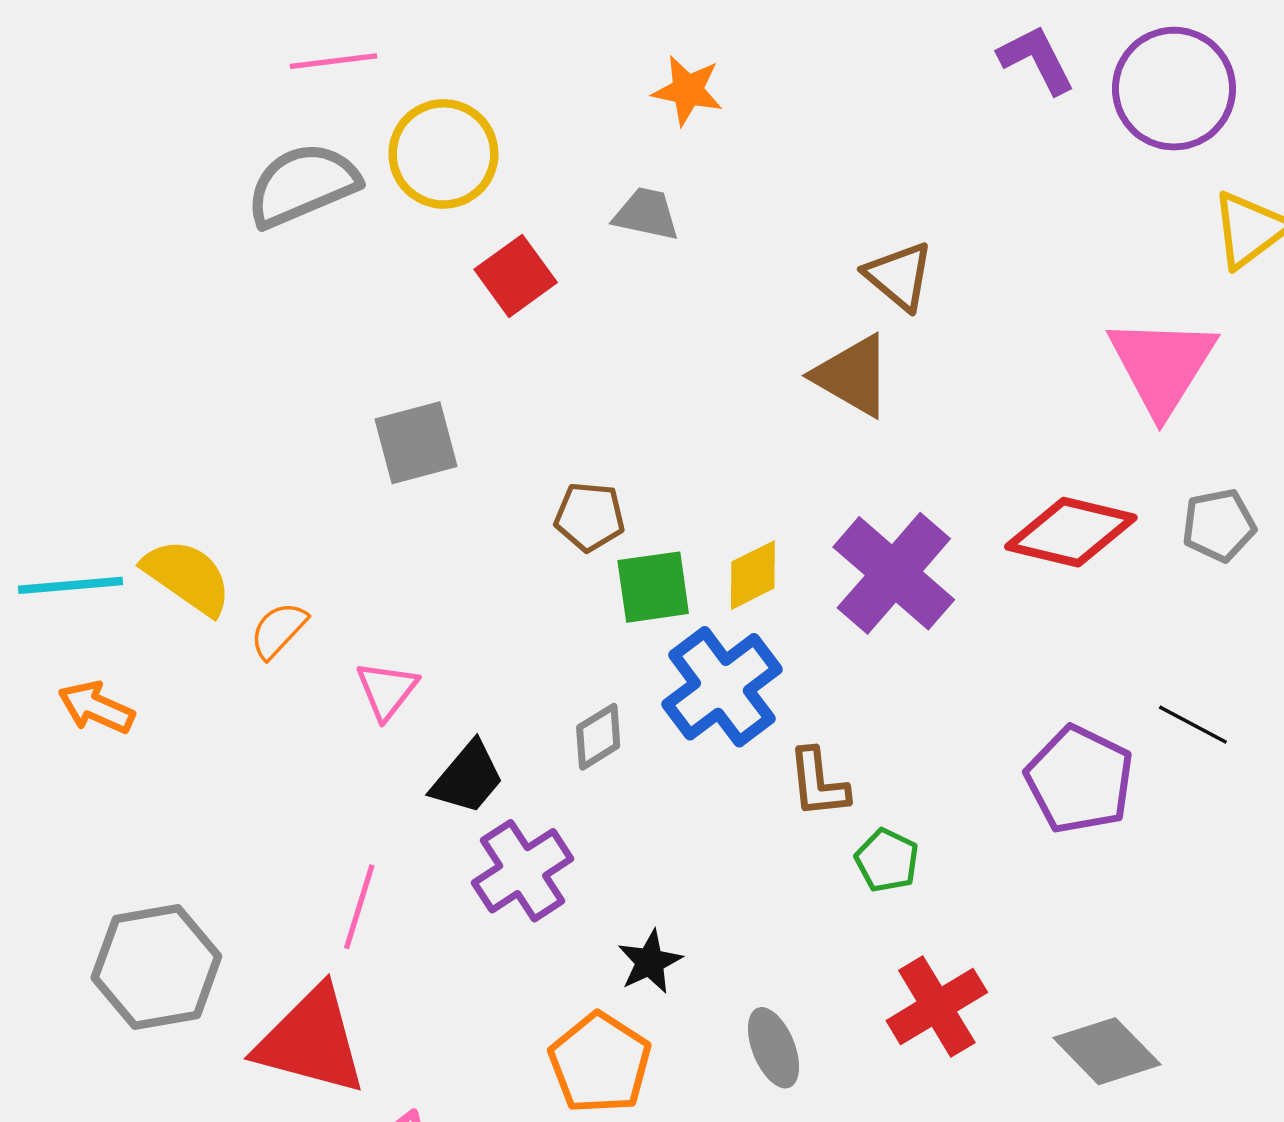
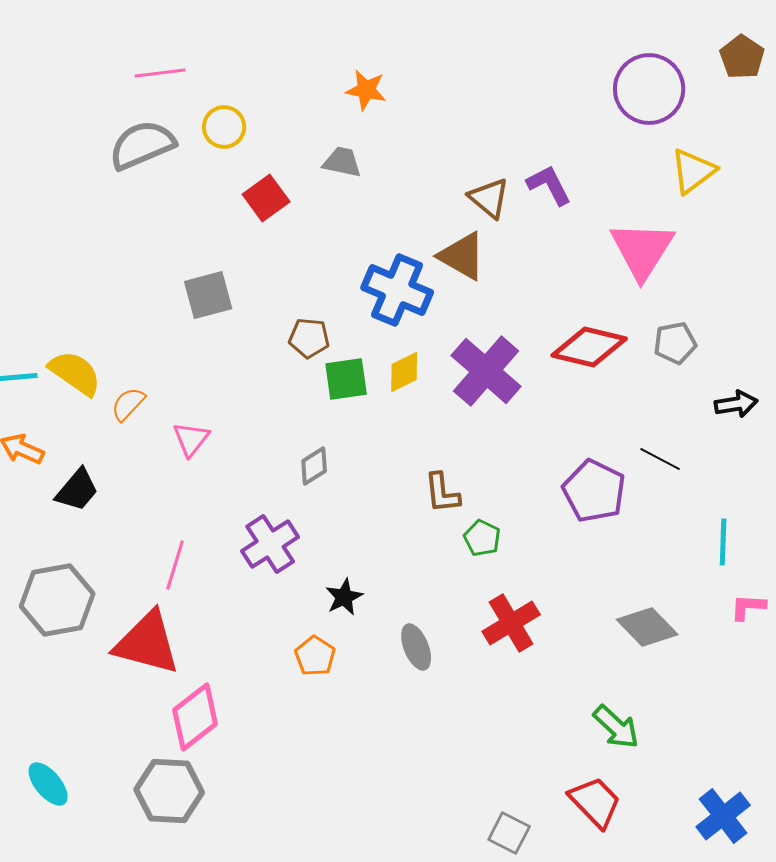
purple L-shape: (1037, 59) -> (549, 185), moved
yellow circle: (443, 154) -> (224, 127), size x0.7
blue cross: (722, 687) -> (397, 290), moved, turned -30
black trapezoid: (468, 778) -> (77, 490), moved
gray diamond: (1107, 1051) -> (647, 627), moved
orange pentagon: (600, 1063) -> (315, 656), size x0.7

